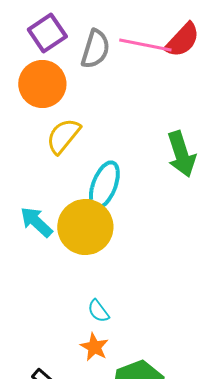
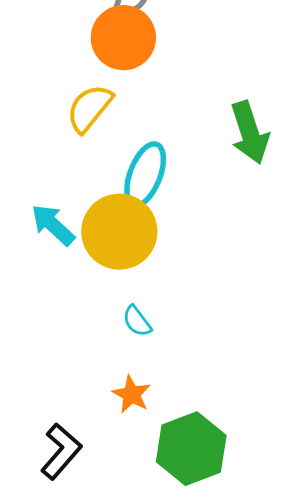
orange circle: (42, 84) -> (123, 38), moved
cyan semicircle: (98, 311) -> (137, 321), moved

